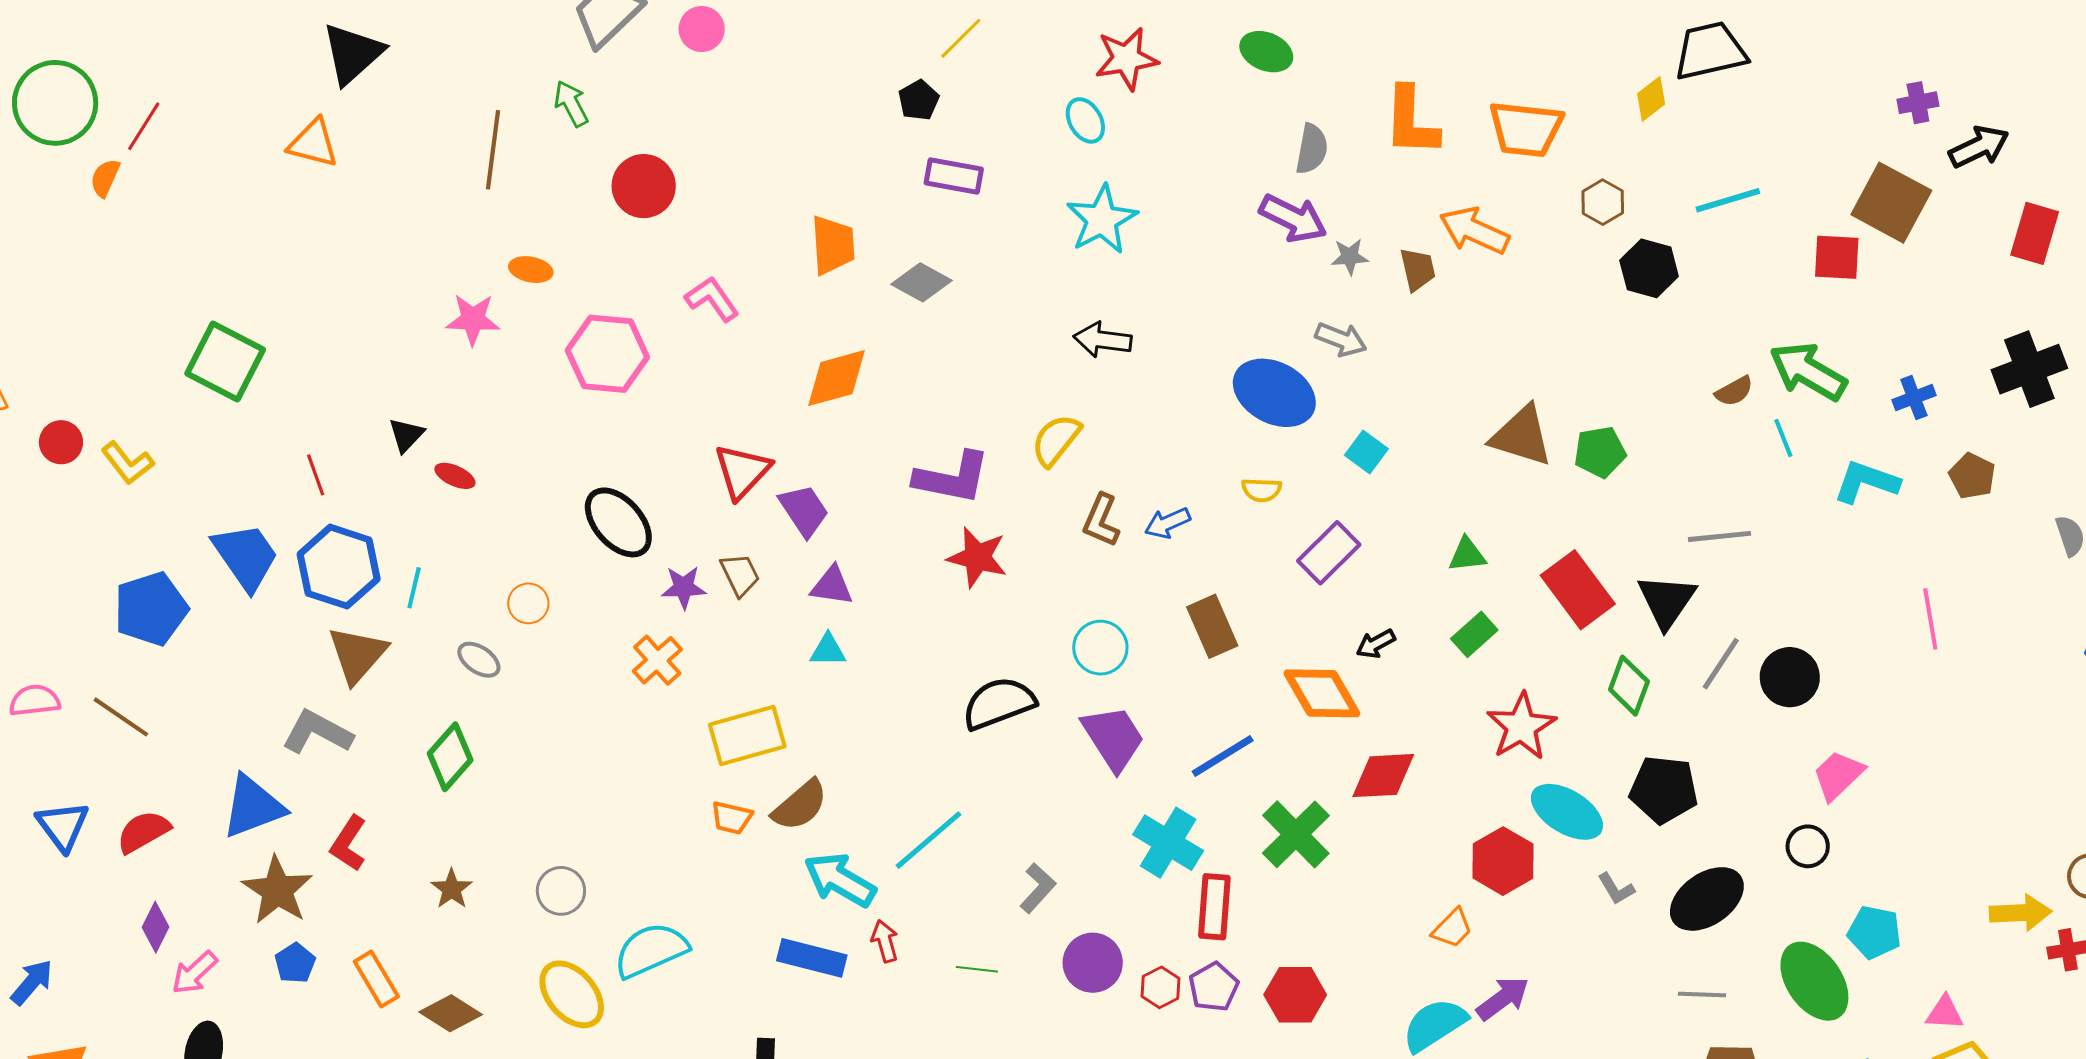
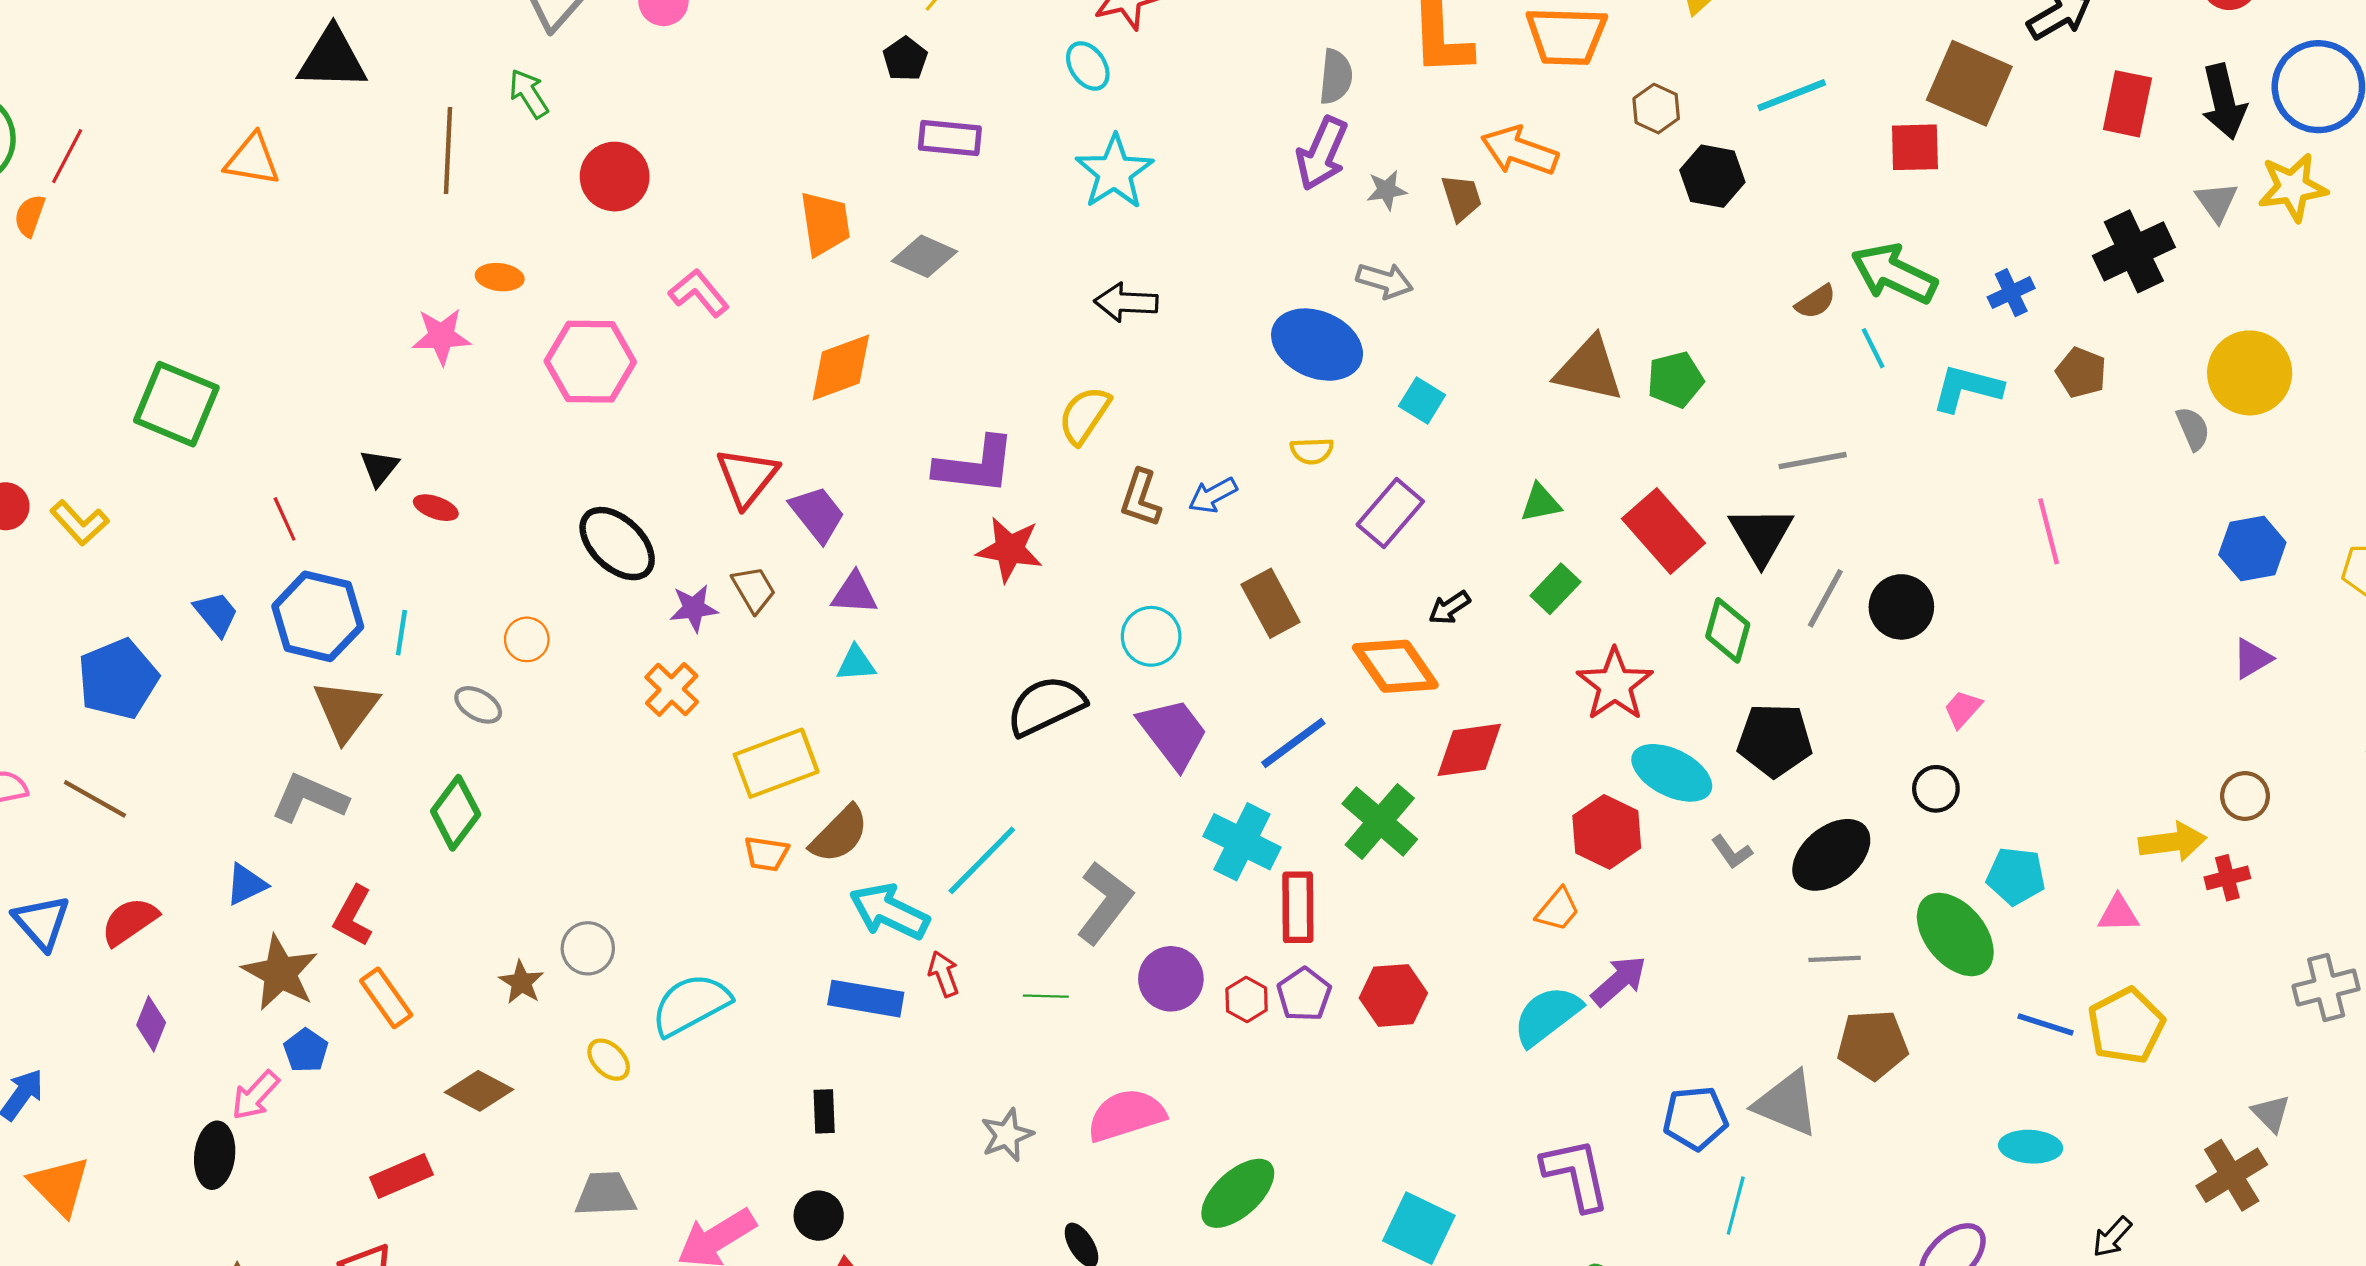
black triangle: (353, 54) -> (332, 59), moved, turned 48
purple arrow: (1293, 218) -> (1322, 154), turned 92
blue trapezoid: (246, 557) -> (216, 614), size x0.6
pink trapezoid: (1838, 775) -> (1963, 709), size x0.7
blue triangle: (253, 807) -> (246, 884), size x0.6
gray L-shape: (1038, 888) -> (1105, 903), size x1.5
brown star: (452, 889) -> (521, 982), moved
pink arrow: (194, 973) -> (255, 1095), moved
orange rectangle: (376, 979) -> (386, 998), moved
yellow ellipse: (572, 994) -> (609, 1060), size x0.6
pink triangle: (1945, 1013) -> (2118, 914), moved

